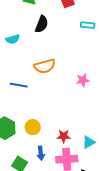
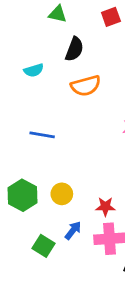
orange semicircle: (45, 66) -> (86, 86), moved
blue arrow: (41, 153) -> (73, 230), turned -136

